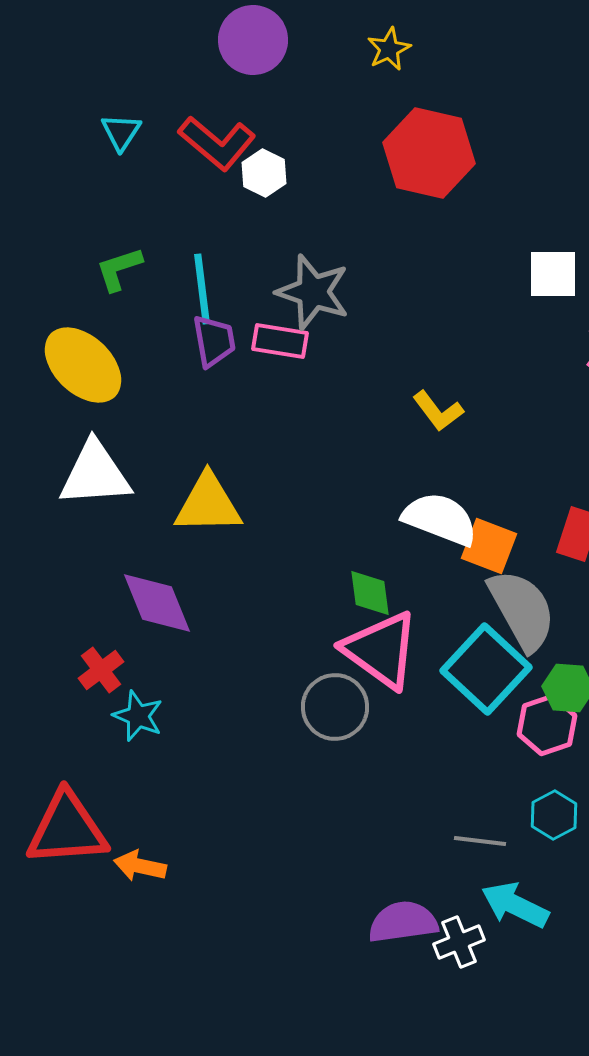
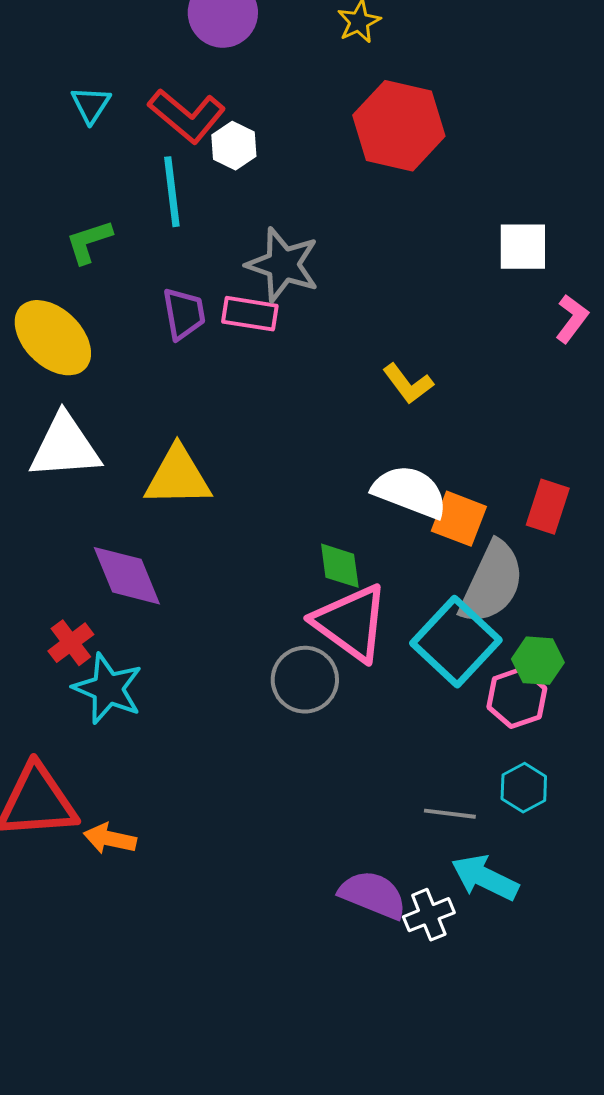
cyan line: (202, 289) -> (172, 192), moved
gray semicircle: (522, 610) -> (492, 583), turned 54
cyan star: (138, 716) -> (108, 689), size x1.4
purple semicircle: (403, 922) -> (373, 895), turned 30

